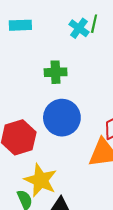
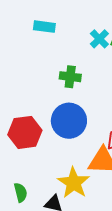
yellow star: (41, 180) -> (74, 183), moved

